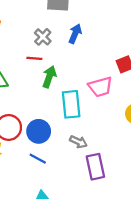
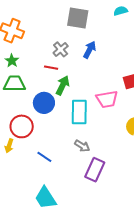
blue circle: (39, 131) -> (44, 103), moved
purple rectangle: (95, 167) -> (95, 170), turned 30

